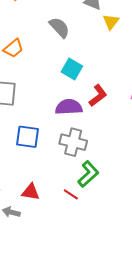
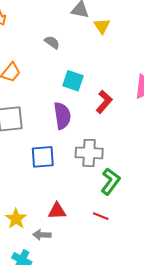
gray semicircle: (59, 27) -> (52, 42), size x0.7
purple semicircle: (69, 107) -> (62, 116), moved, turned 96
red line: (71, 194) -> (101, 216), moved

